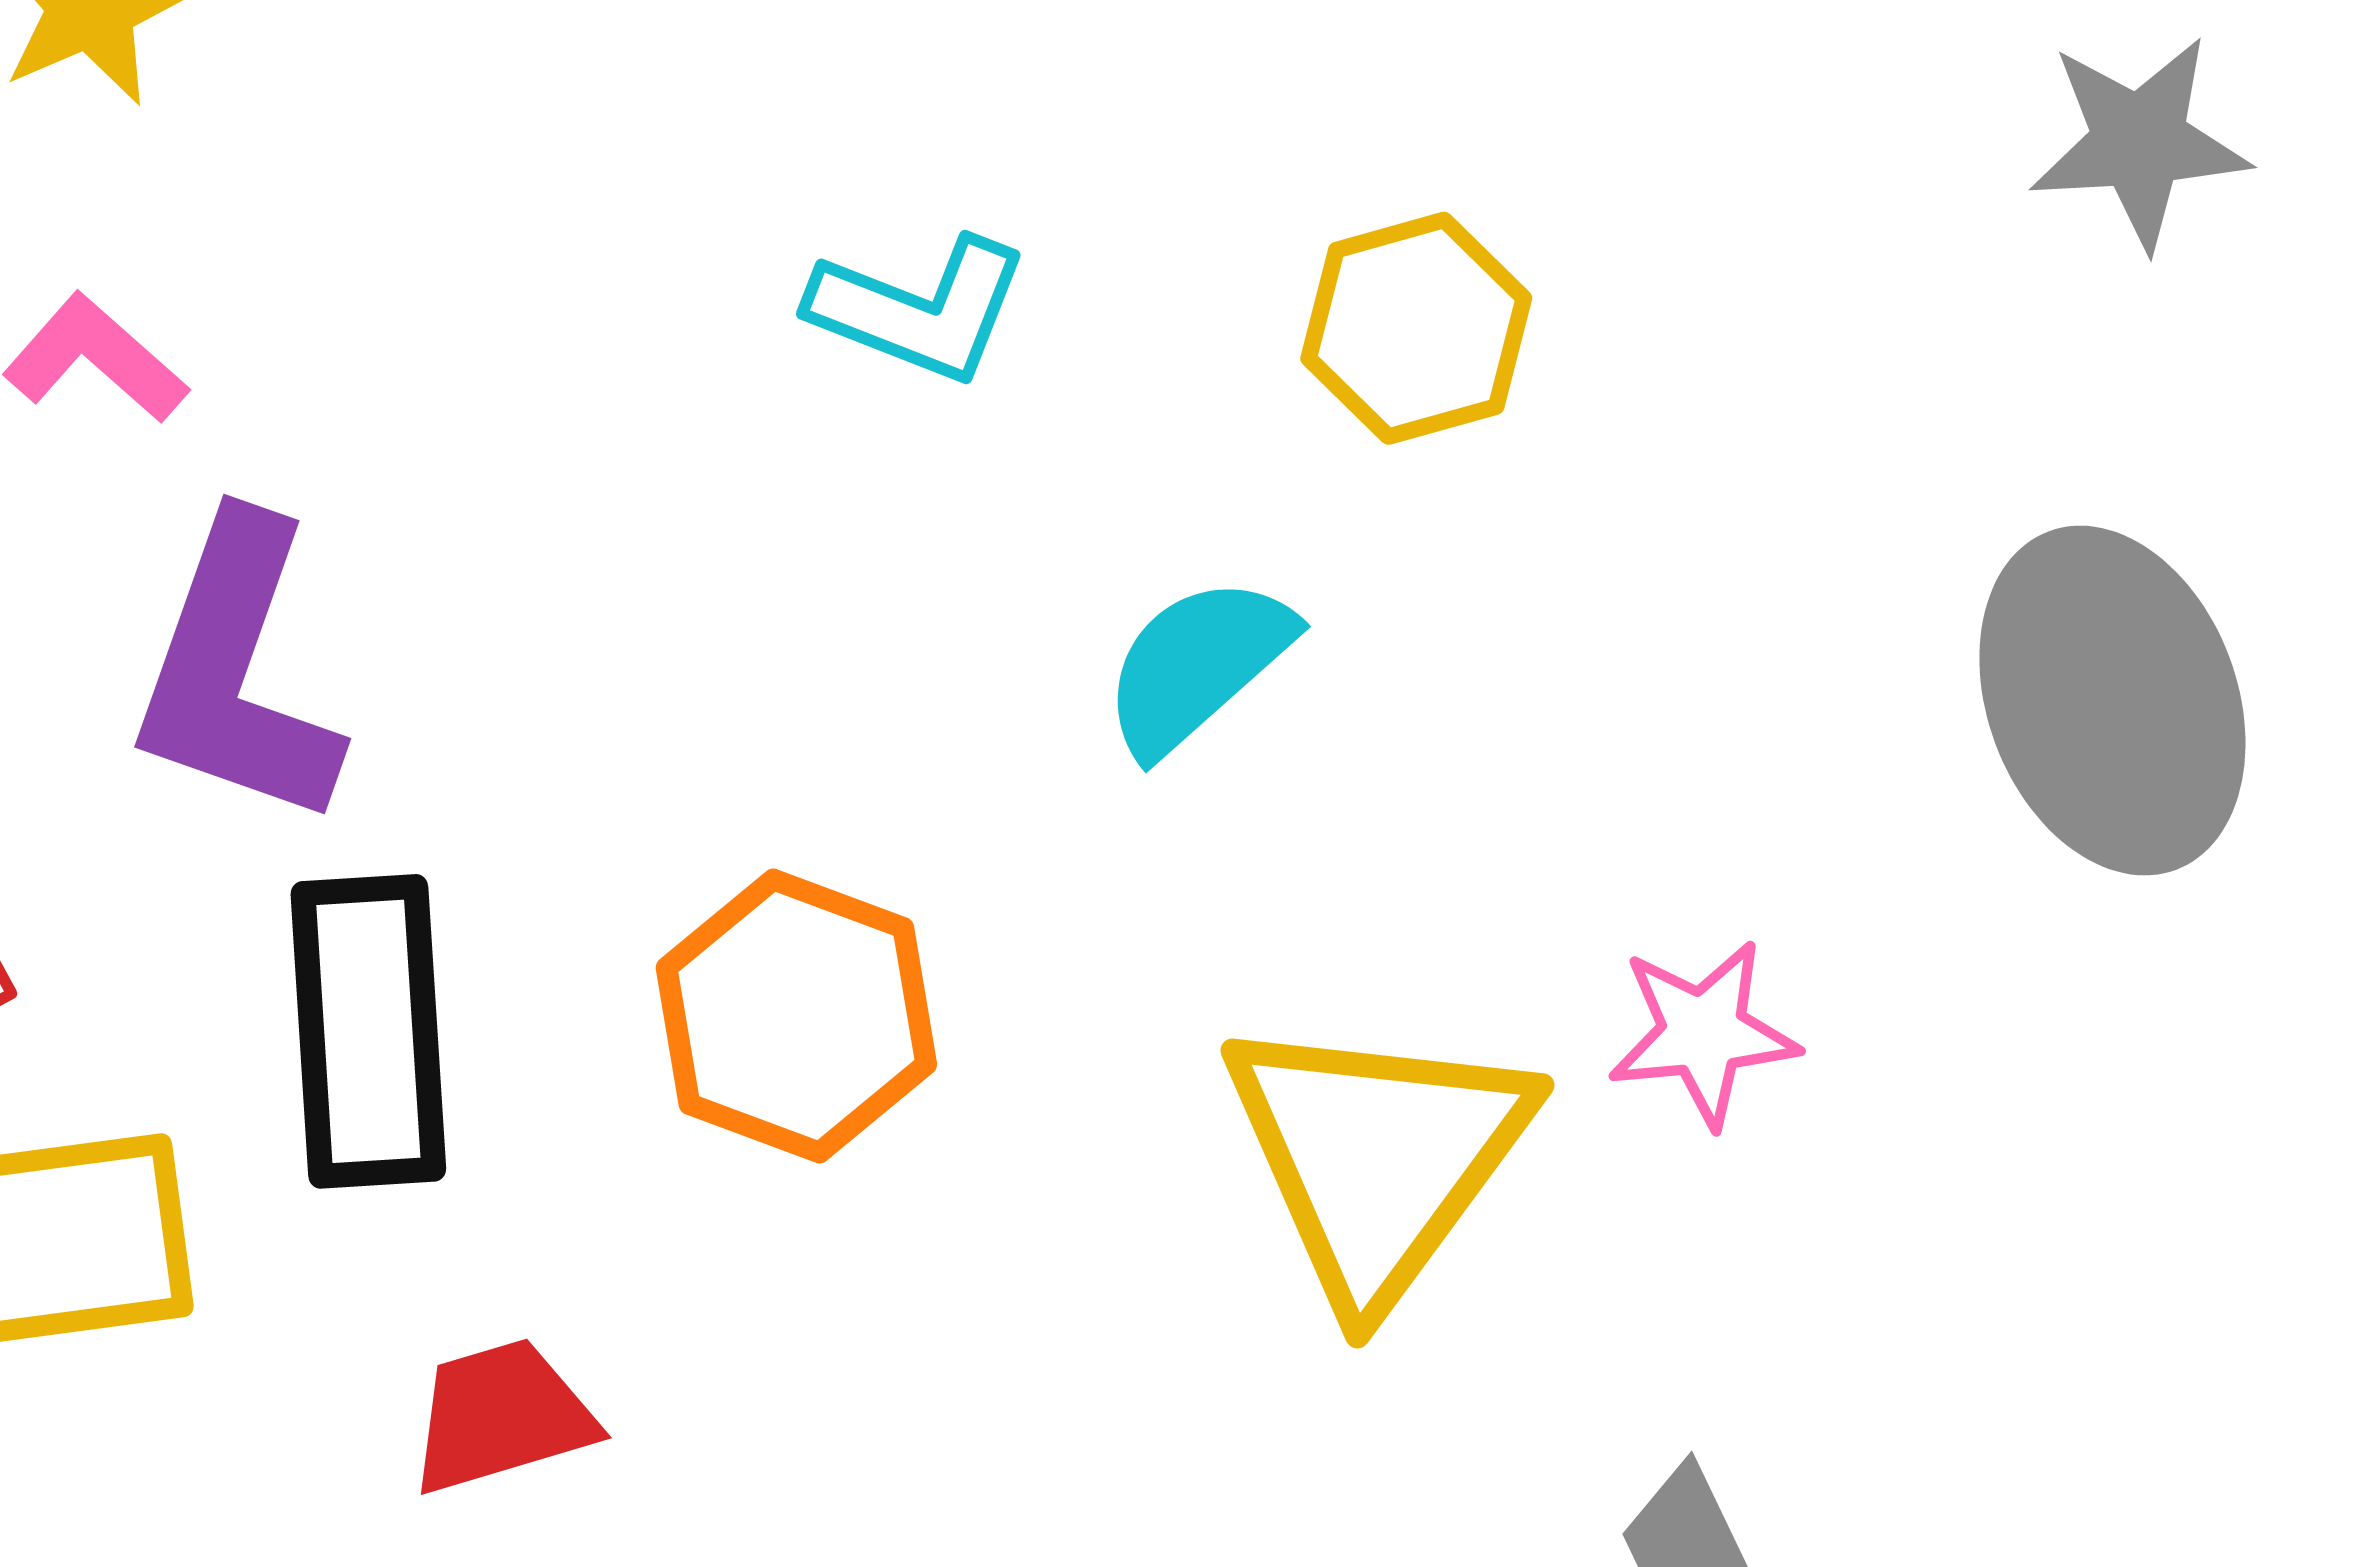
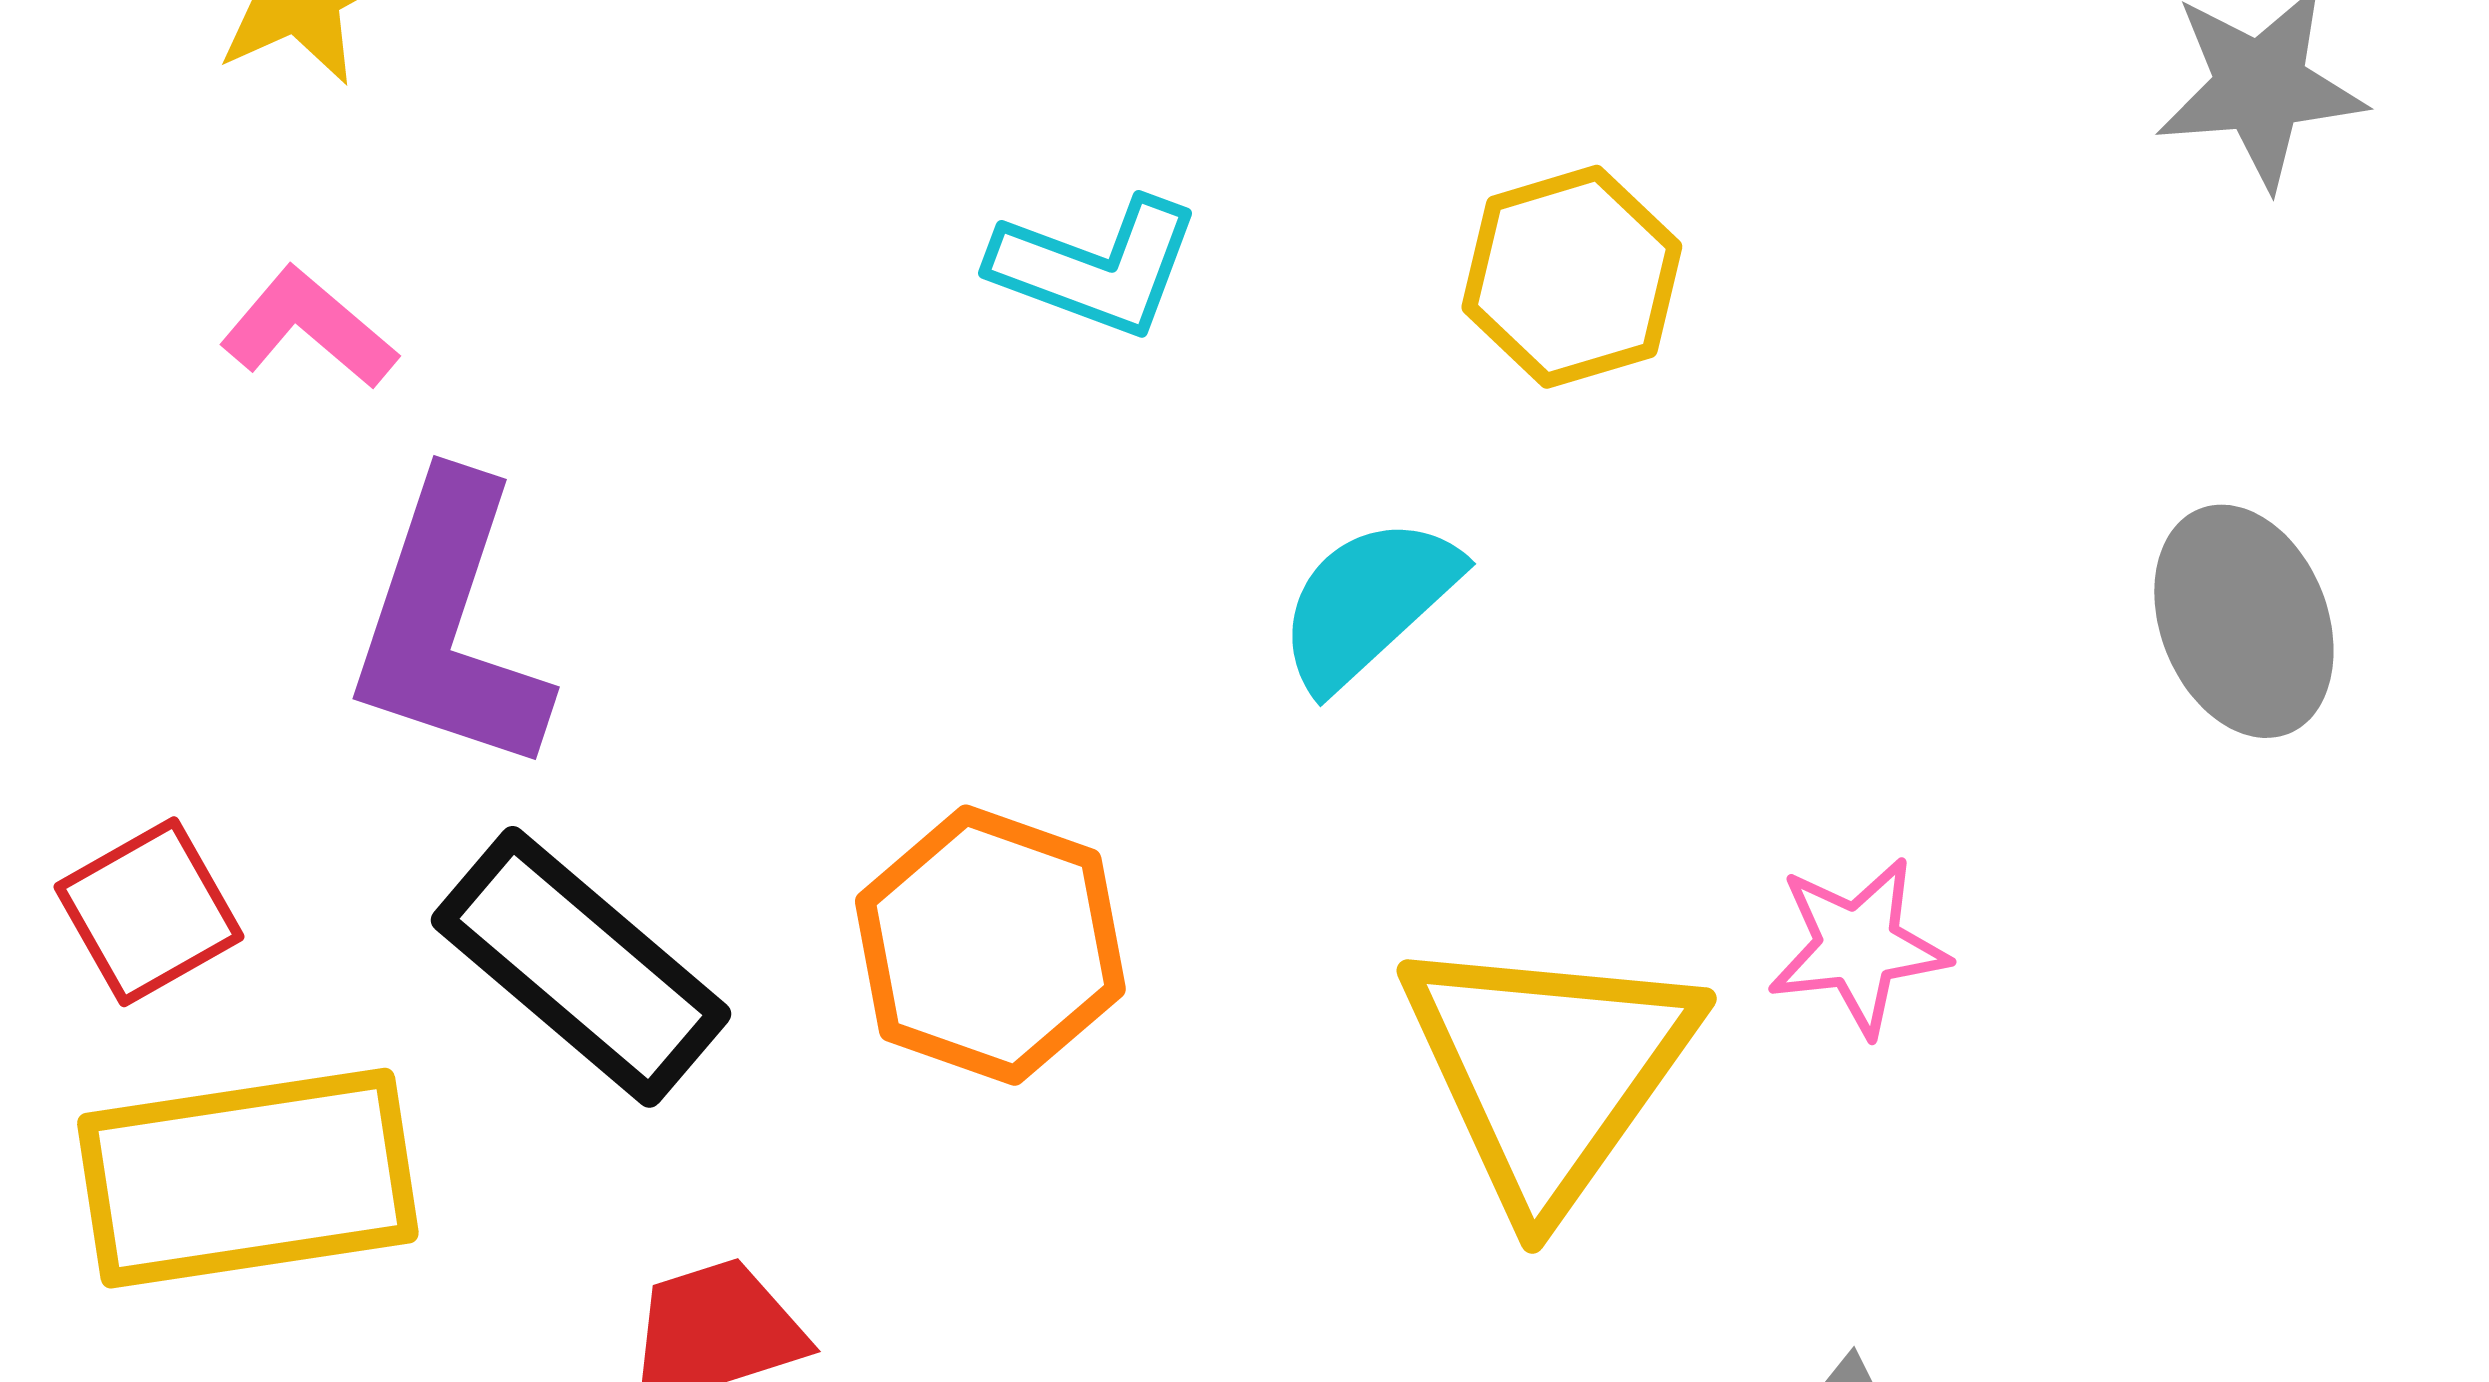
gray ellipse: (2112, 701) -> (2244, 621), size x0.7
black rectangle: (368, 1031) -> (581, 967), turned -45

